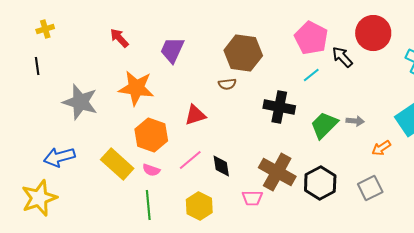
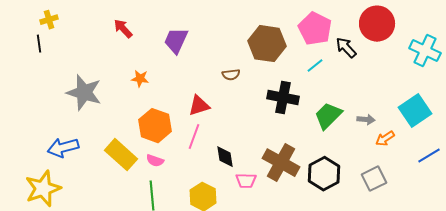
brown hexagon: (243, 53) -> (267, 44), moved
black line: (37, 66) -> (39, 44), moved
orange star: (136, 88) -> (140, 79), size x0.5
gray arrow: (355, 121) -> (366, 120), moved
pink line: (190, 160) -> (194, 137), moved, turned -30
pink trapezoid: (252, 198) -> (246, 181), moved

